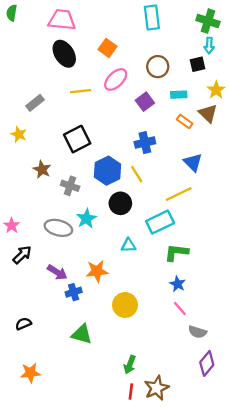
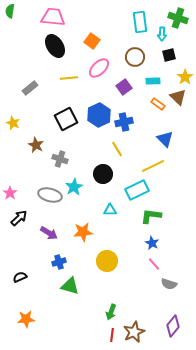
cyan rectangle: (152, 18) -> (140, 22), moved
cyan arrow: (209, 46) -> (162, 34), moved
yellow star: (19, 134) -> (13, 123), moved
blue hexagon: (107, 171) -> (99, 115), moved
blue cross: (74, 292) -> (59, 262), moved
purple diamond: (207, 363) -> (173, 326), moved

